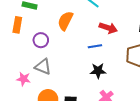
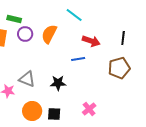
purple circle: (41, 40) -> (25, 34), moved
black star: (98, 71) -> (58, 83), moved

